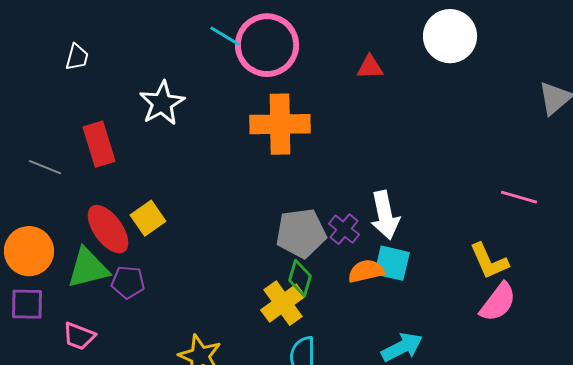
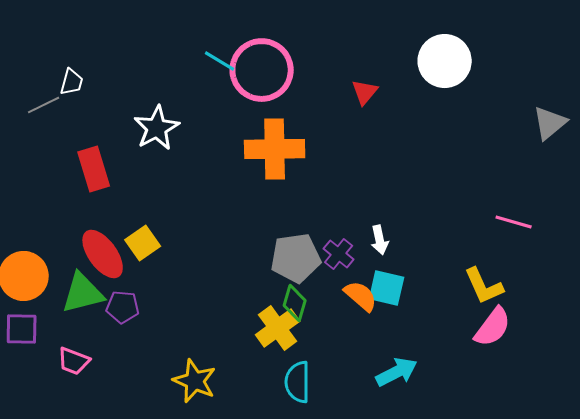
red triangle: (370, 67) -> (365, 92), turned -48
gray line: (45, 167) -> (44, 105), moved, turned -48
white arrow: (385, 215) -> (380, 240), size x0.6
orange semicircle: (366, 271) -> (361, 296), turned 54

